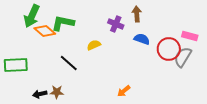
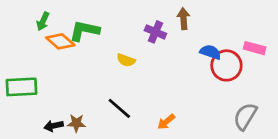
green arrow: (32, 16) -> (43, 21), size x0.6
blue semicircle: (142, 39) -> (210, 52), moved
yellow semicircle: (94, 45) -> (126, 60), turned -136
gray semicircle: (183, 57) -> (245, 116), moved
black line: (69, 63) -> (119, 108), moved

